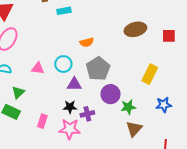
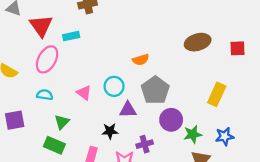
cyan rectangle: (64, 11) -> (71, 36), moved
pink triangle: (38, 68) -> (84, 93), turned 32
blue star: (164, 105) -> (225, 136), moved
black star: (70, 107) -> (110, 131), moved

